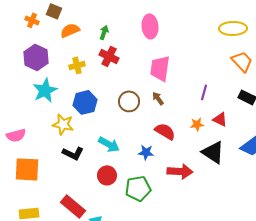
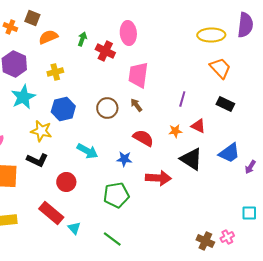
red cross: (109, 56) -> (105, 51), moved
black L-shape: (73, 153) -> (37, 160), moved
red circle: (107, 175) -> (66, 182), moved

